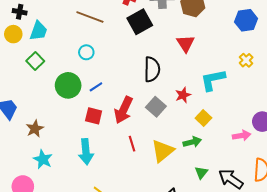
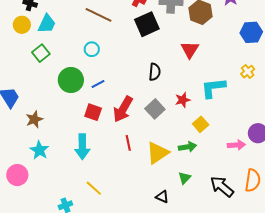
black semicircle: (152, 69) -> (155, 72), size x0.7
green triangle: (201, 173) -> (185, 178), moved

